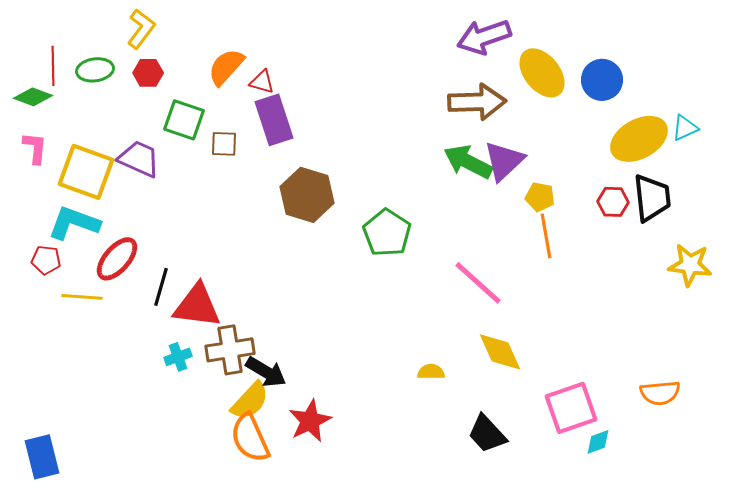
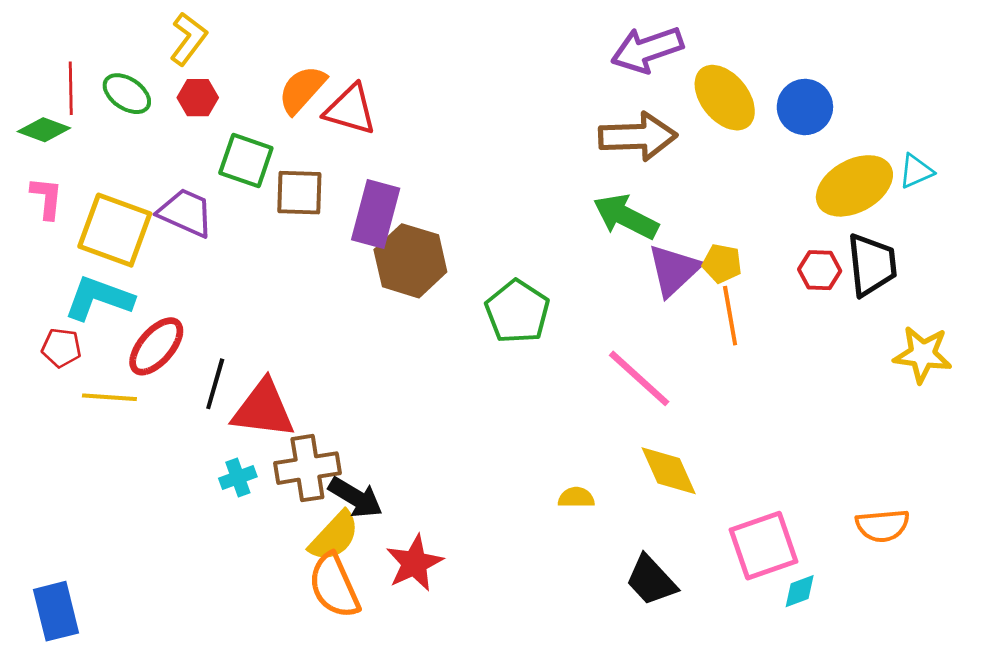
green ellipse: (95, 70) -> (127, 94), turned 42
red triangle: (262, 82) -> (350, 110), size x1.6
purple rectangle: (274, 120) -> (376, 214), moved, turned 33
brown square: (224, 144) -> (299, 193), size x1.4
purple triangle: (504, 161) -> (674, 270), moved

